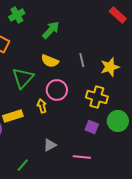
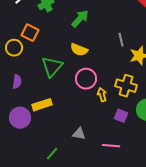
gray line: (82, 60) -> (121, 40), moved
yellow arrow: (42, 106) -> (102, 95), moved
gray triangle: (50, 145) -> (79, 134), turned 40

